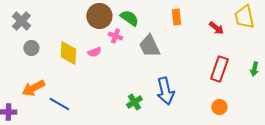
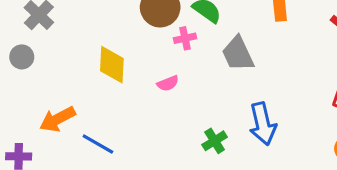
pink cross: (115, 36) -> (185, 38), turned -32
gray circle: (31, 48) -> (22, 57), moved
pink semicircle: (94, 52) -> (168, 83), moved

